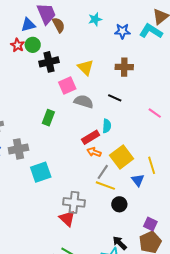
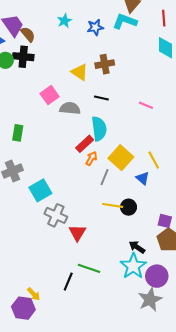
black cross: (49, 62) -> (23, 57), moved, turned 30
yellow triangle: (86, 67) -> (80, 72), moved
green rectangle: (48, 118) -> (18, 133), moved
cyan semicircle: (107, 126) -> (99, 129), size x1.6
orange arrow: (94, 152) -> (91, 158), turned 112
yellow line: (105, 186) -> (113, 205), moved
gray cross: (74, 202) -> (56, 215), moved, turned 30
red triangle: (67, 218) -> (77, 233), turned 30

